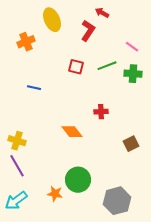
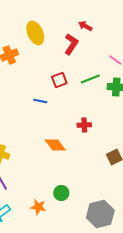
red square: (76, 67) -> (59, 80), turned -35
blue line: (34, 88) -> (40, 101), moved
green circle: (78, 180) -> (61, 193), size x0.6

